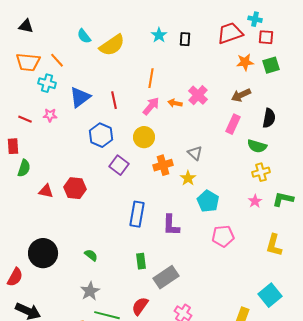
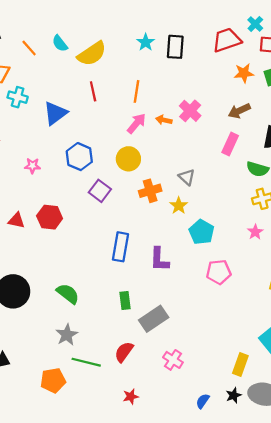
cyan cross: (255, 19) -> (255, 24), turned 32
black rectangle: (185, 39) -> (175, 47), size x1.5
orange line: (57, 60) -> (29, 48), moved
red line: (114, 100) -> (93, 91), moved
pink star: (50, 115) -> (32, 166), moved
green semicircle: (91, 255) -> (68, 294), size x1.5

